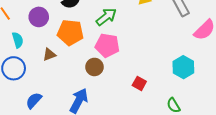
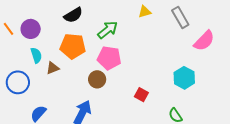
purple circle: (39, 17) -> (31, 29), moved
cyan semicircle: (18, 40) -> (36, 55), moved

